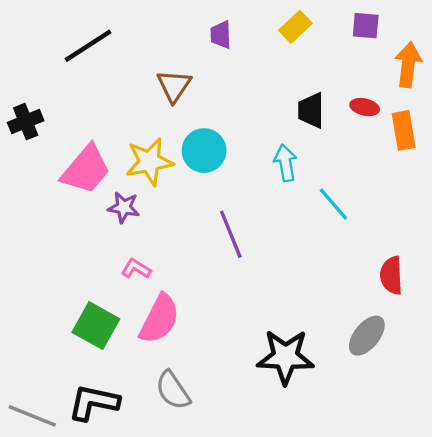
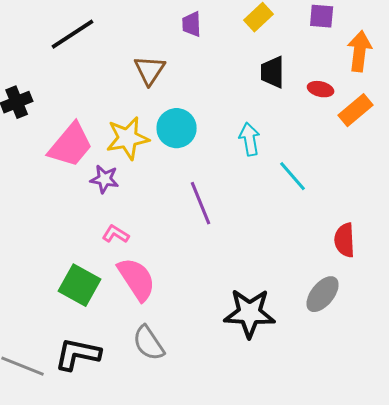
black trapezoid: (311, 110) -> (273, 72), moved
orange rectangle: (404, 130) -> (356, 110), turned 60
pink semicircle: (159, 319) -> (137, 279), turned -60

